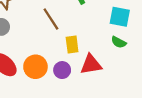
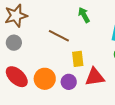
brown line: (51, 19) -> (59, 36), turned -30

